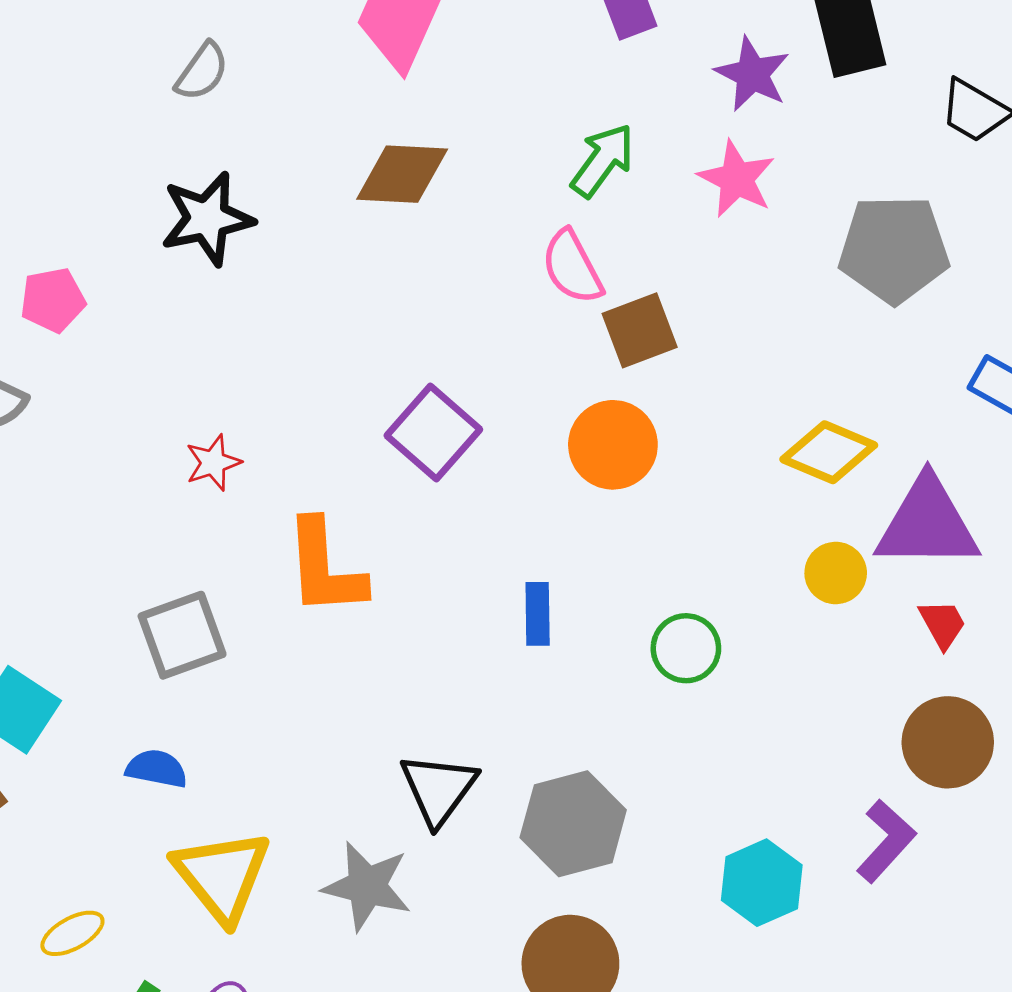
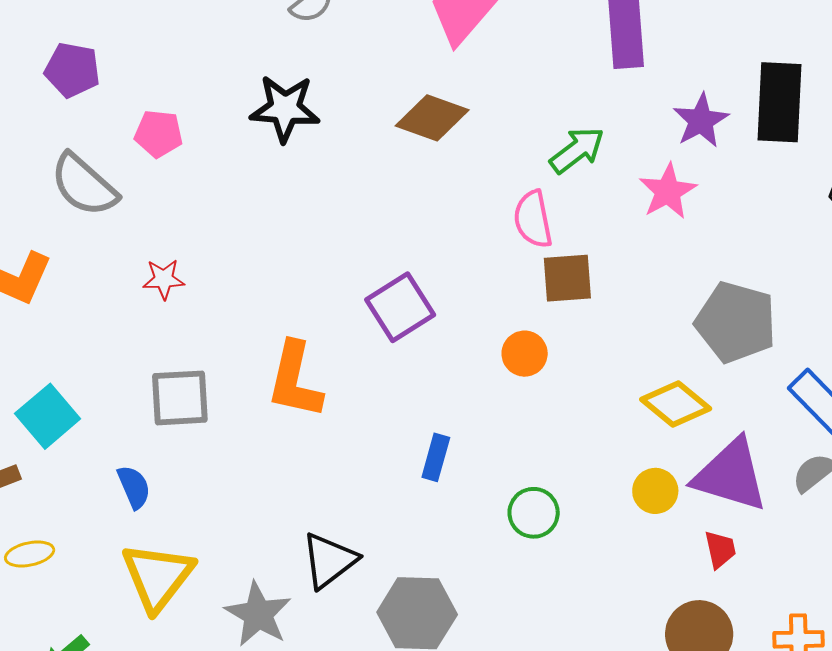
gray pentagon: (894, 249) -> (736, 322), moved
orange circle: (613, 445) -> (525, 354), size x0.7
red star: (213, 463) -> (164, 279), moved
blue semicircle: (157, 769) -> (134, 487), turned 39
yellow ellipse: (72, 933) -> (30, 554), moved

